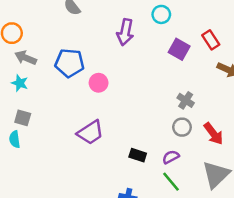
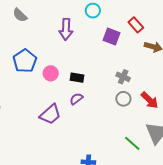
blue pentagon: (70, 63) -> (25, 61), turned -30
black rectangle: (138, 155) -> (77, 78), moved
purple semicircle: (171, 157) -> (76, 99), moved
green line: (171, 182) -> (132, 143), moved

